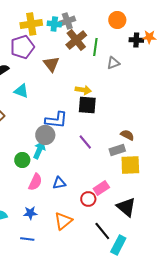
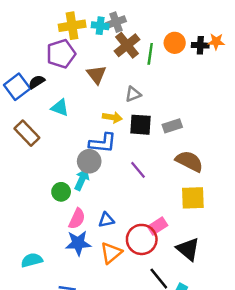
orange circle: (117, 20) -> (175, 43), moved
gray triangle: (113, 63) -> (133, 94), moved
yellow arrow: (83, 90) -> (112, 117), moved
brown semicircle: (127, 135) -> (189, 161), size x1.6
gray rectangle: (117, 150) -> (172, 126), moved
red circle: (88, 199) -> (142, 239), size x1.6
blue star: (30, 213) -> (78, 243), moved, size x1.5
orange triangle: (63, 221) -> (111, 253), moved

